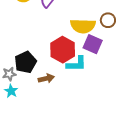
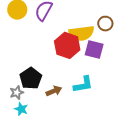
red hexagon: (63, 50) -> (67, 45), moved
cyan L-shape: (76, 64) -> (83, 85), moved

